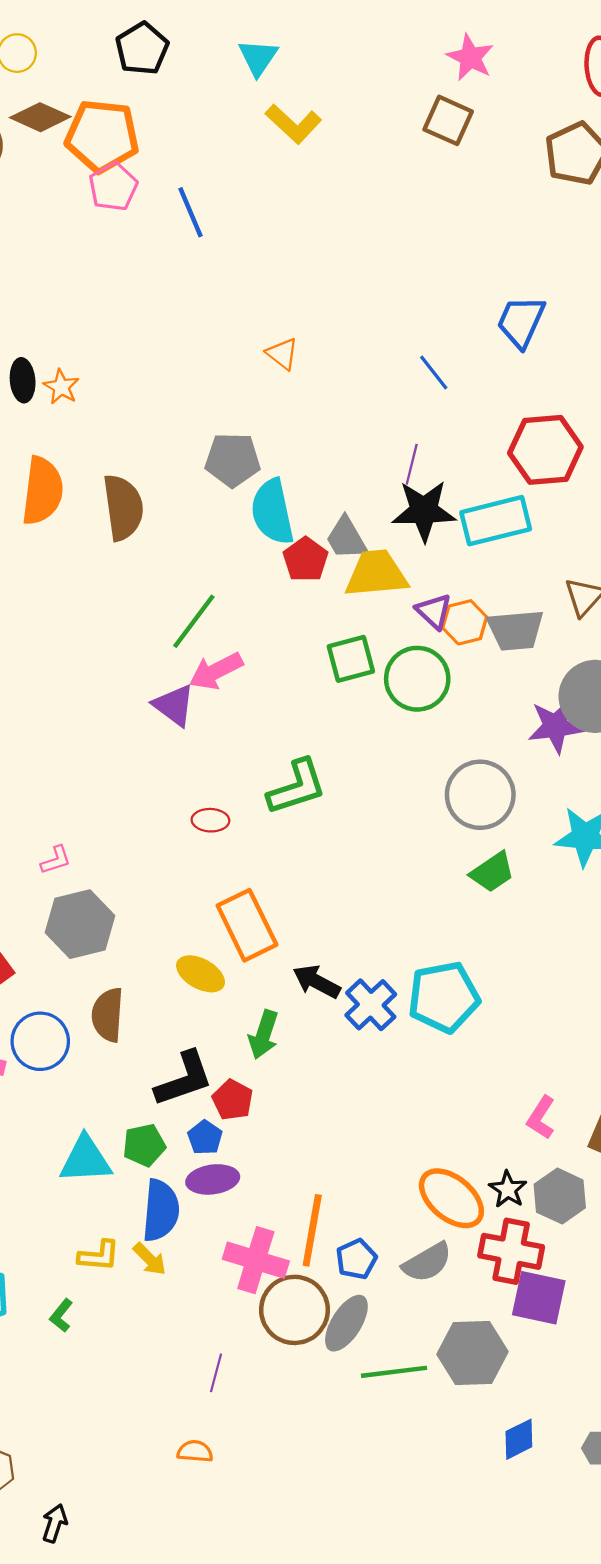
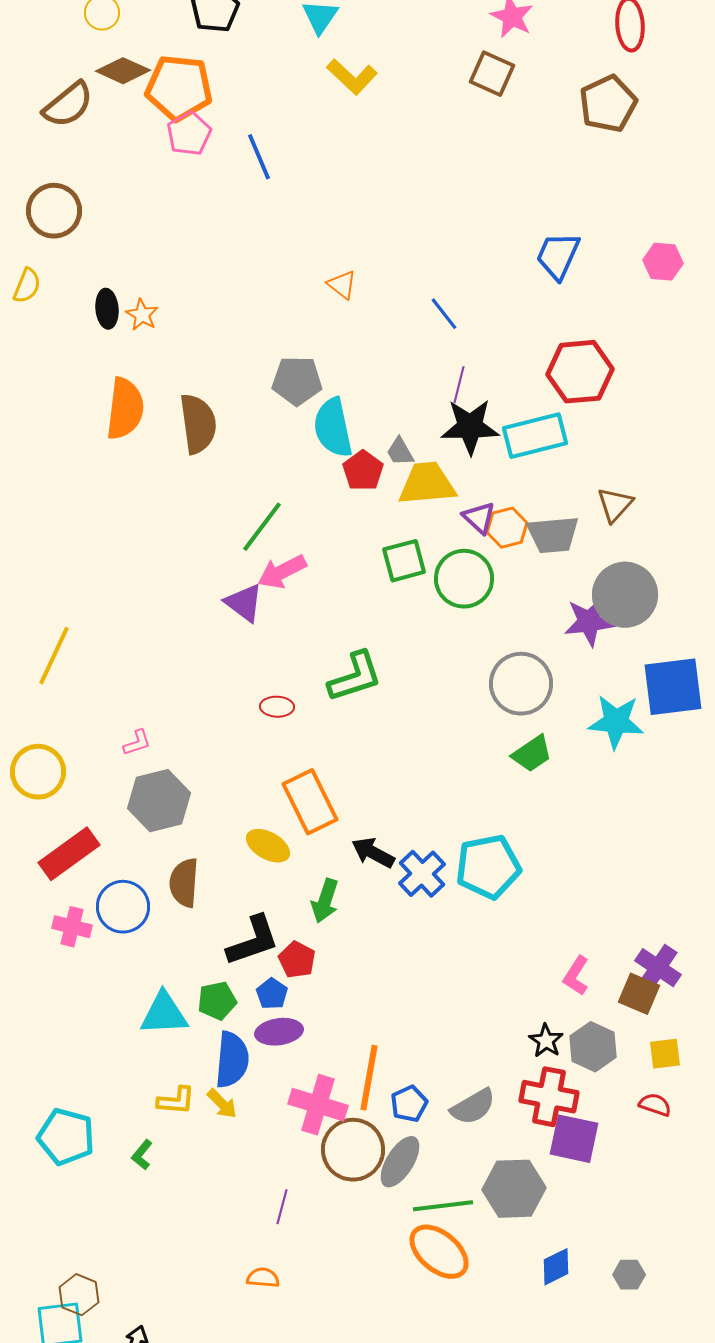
blue line: (434, 373) -> (444, 314), moved
gray trapezoid: (346, 538) -> (400, 452), size x0.7
orange ellipse: (451, 1198) -> (439, 1252), moved

